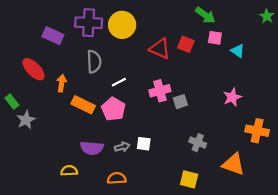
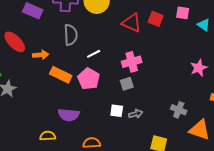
orange arrow: (62, 83) -> (41, 55), turned 77
gray square: (180, 102) -> (127, 84), moved
gray cross: (198, 143) -> (179, 110), moved
gray arrow: (122, 147) -> (136, 114), moved

